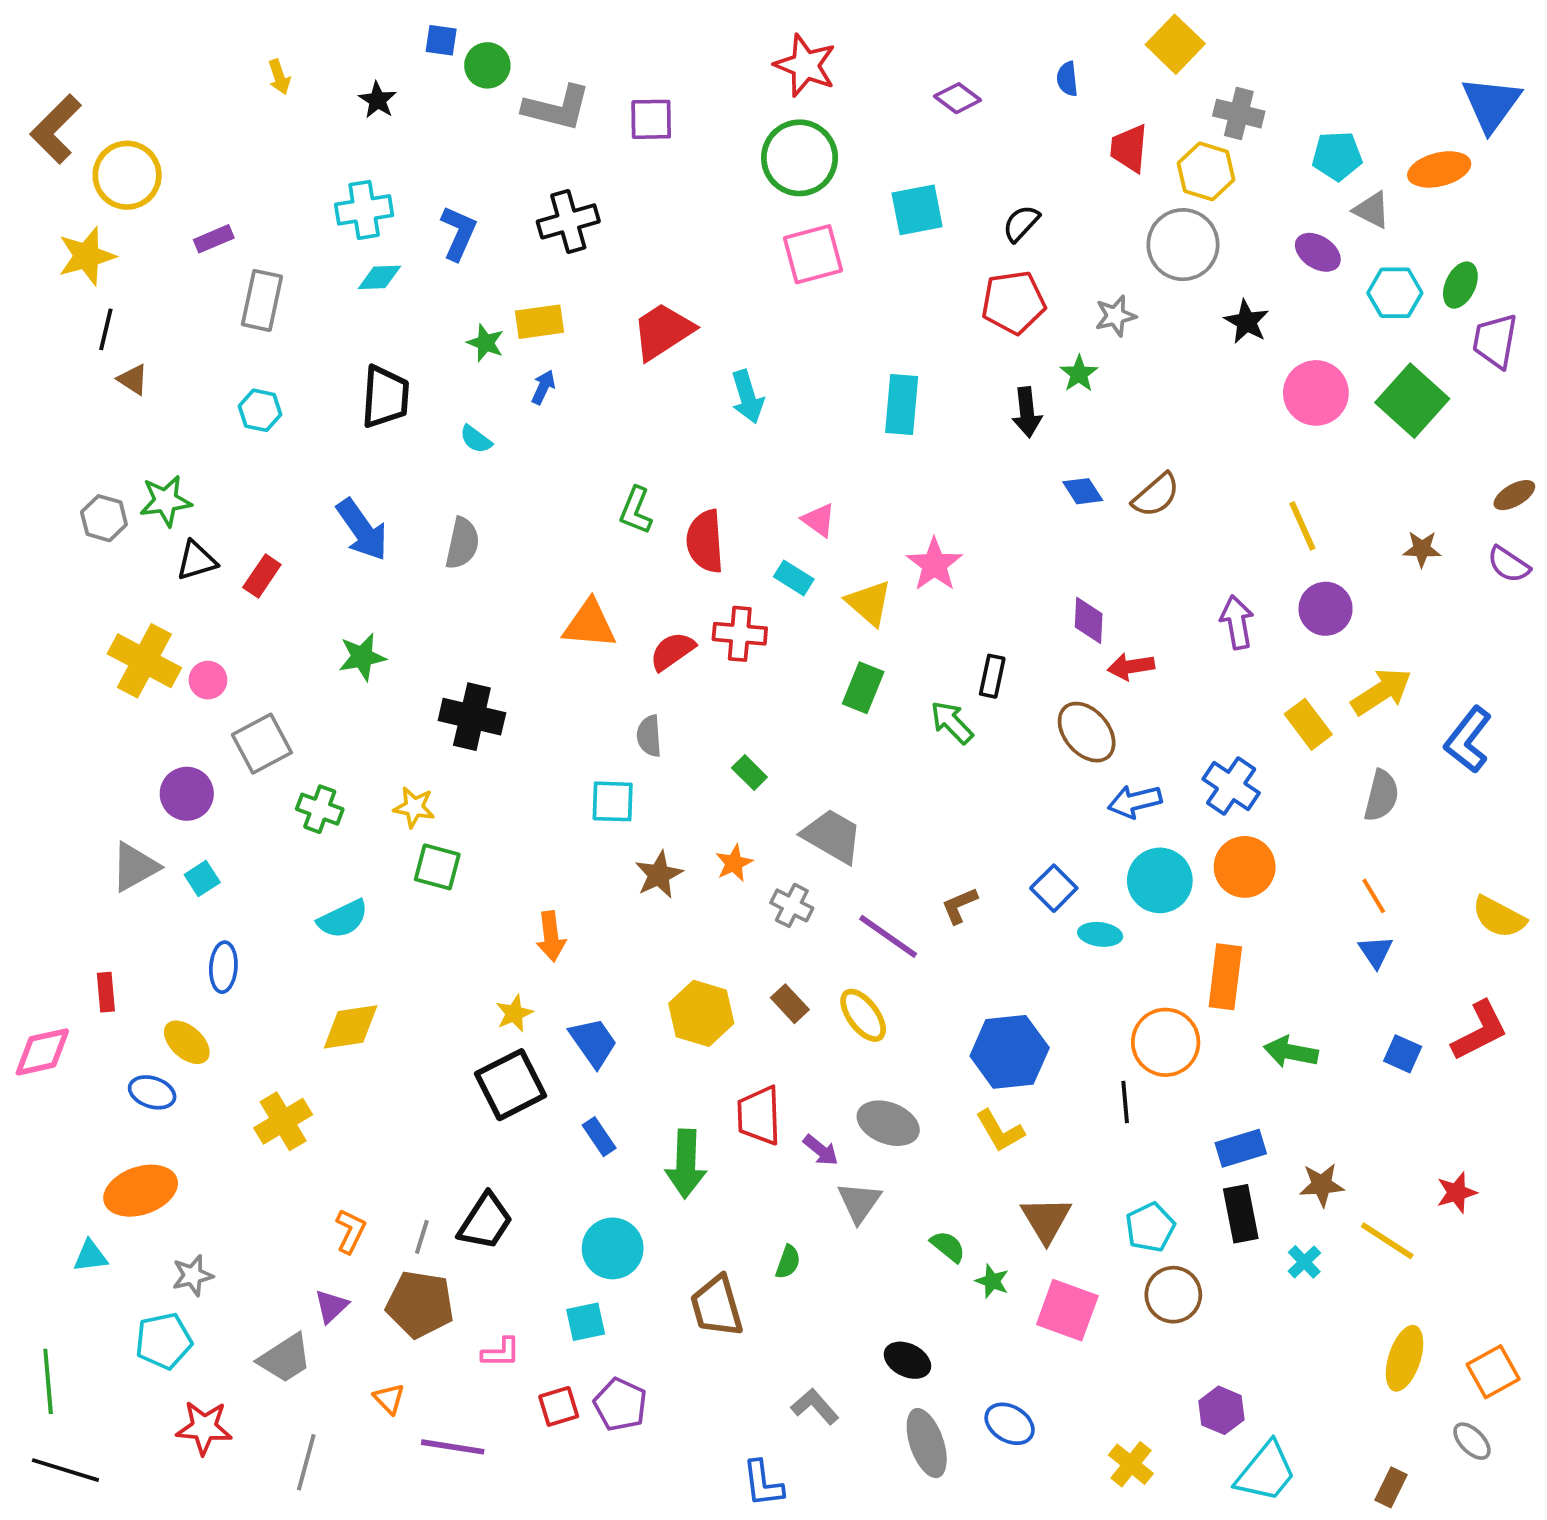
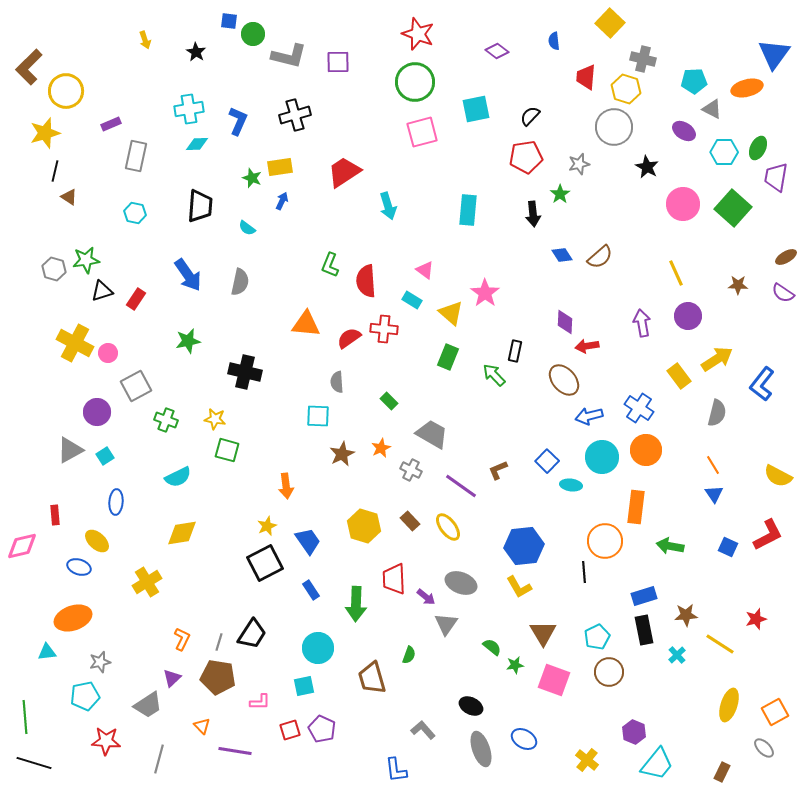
green star: (992, 1281) -> (515, 665), turned -30

